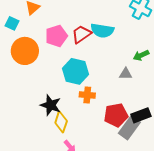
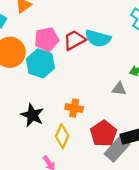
cyan hexagon: (76, 71) -> (40, 63), moved
red pentagon: (116, 115) -> (104, 134), turned -30
yellow diamond: (61, 122) -> (62, 136), moved

